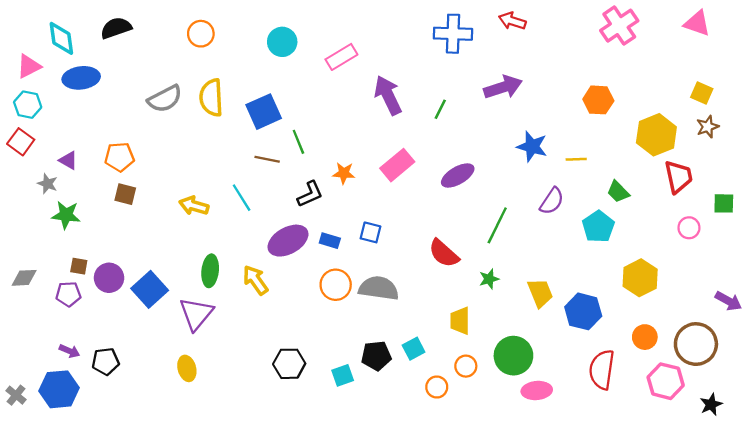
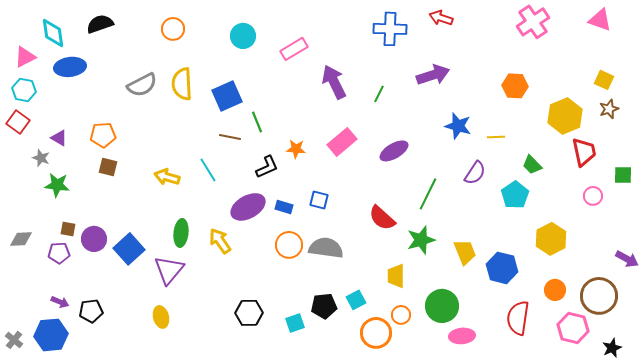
green star: (489, 279) -> (421, 240), size x1.6
orange circle: (437, 387) -> (376, 333), size x1.6

